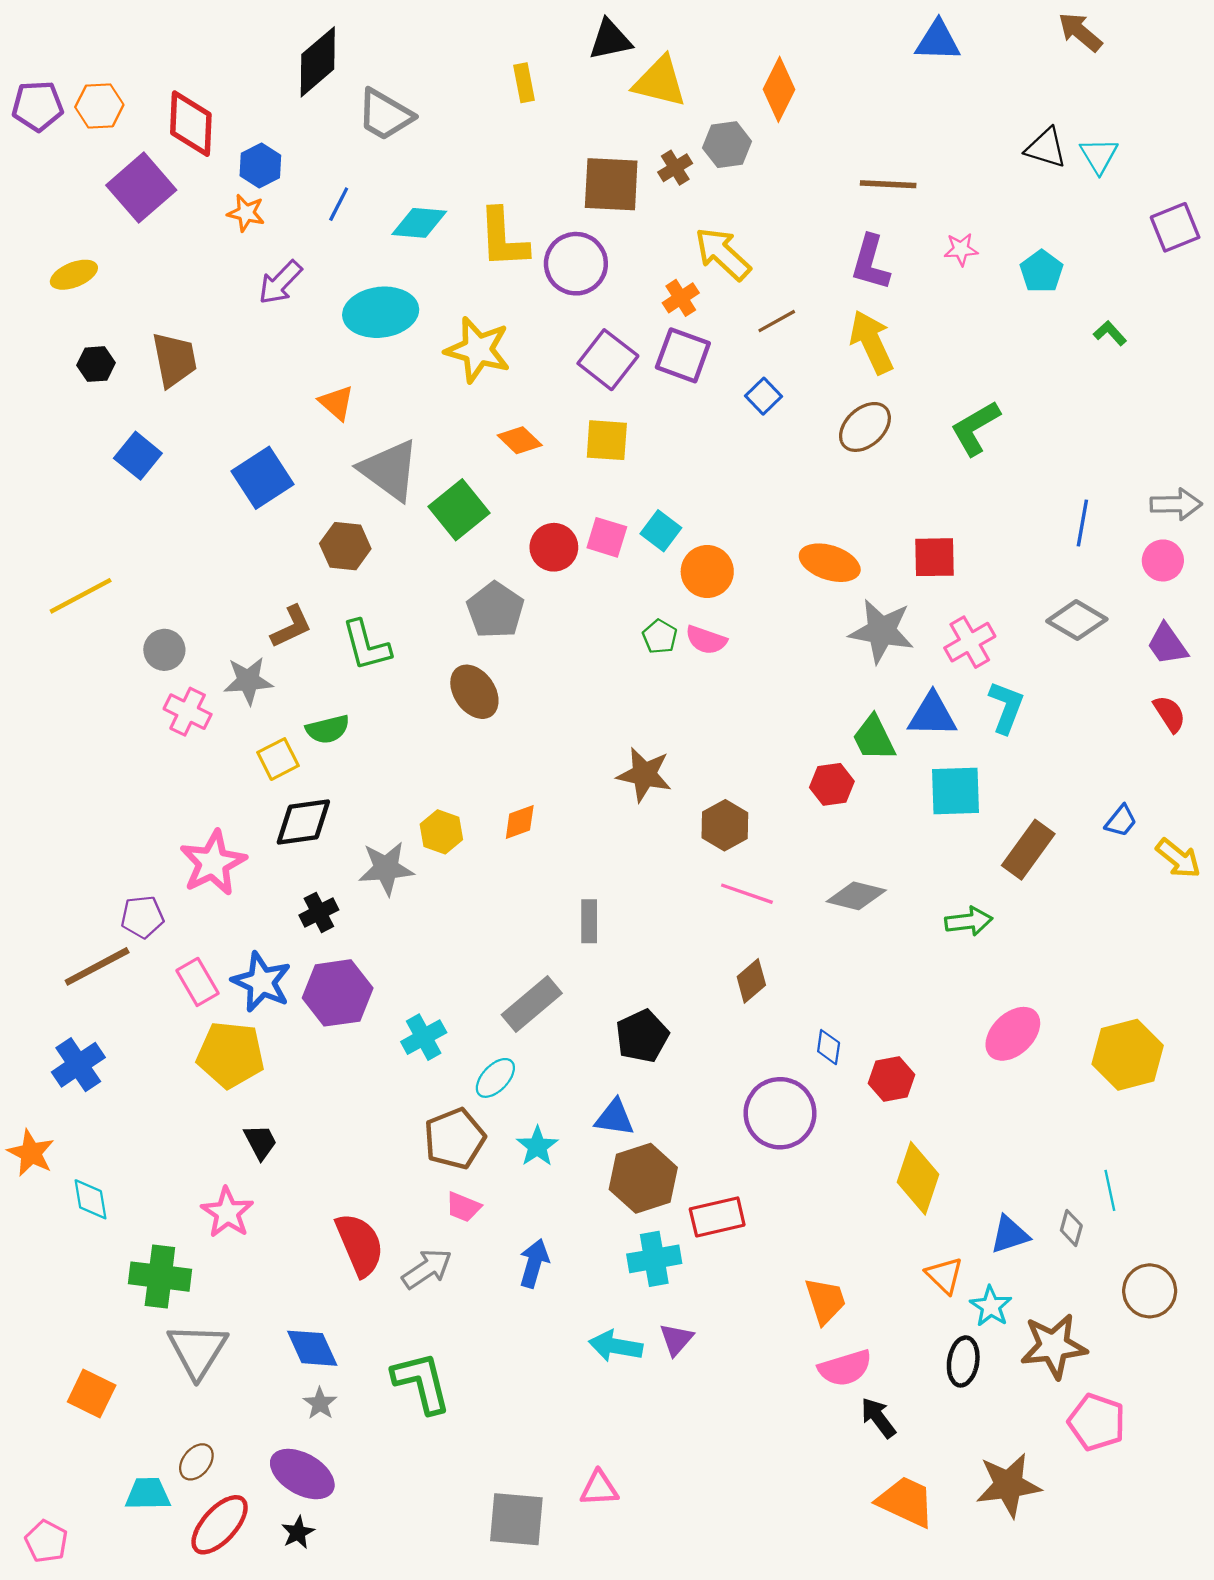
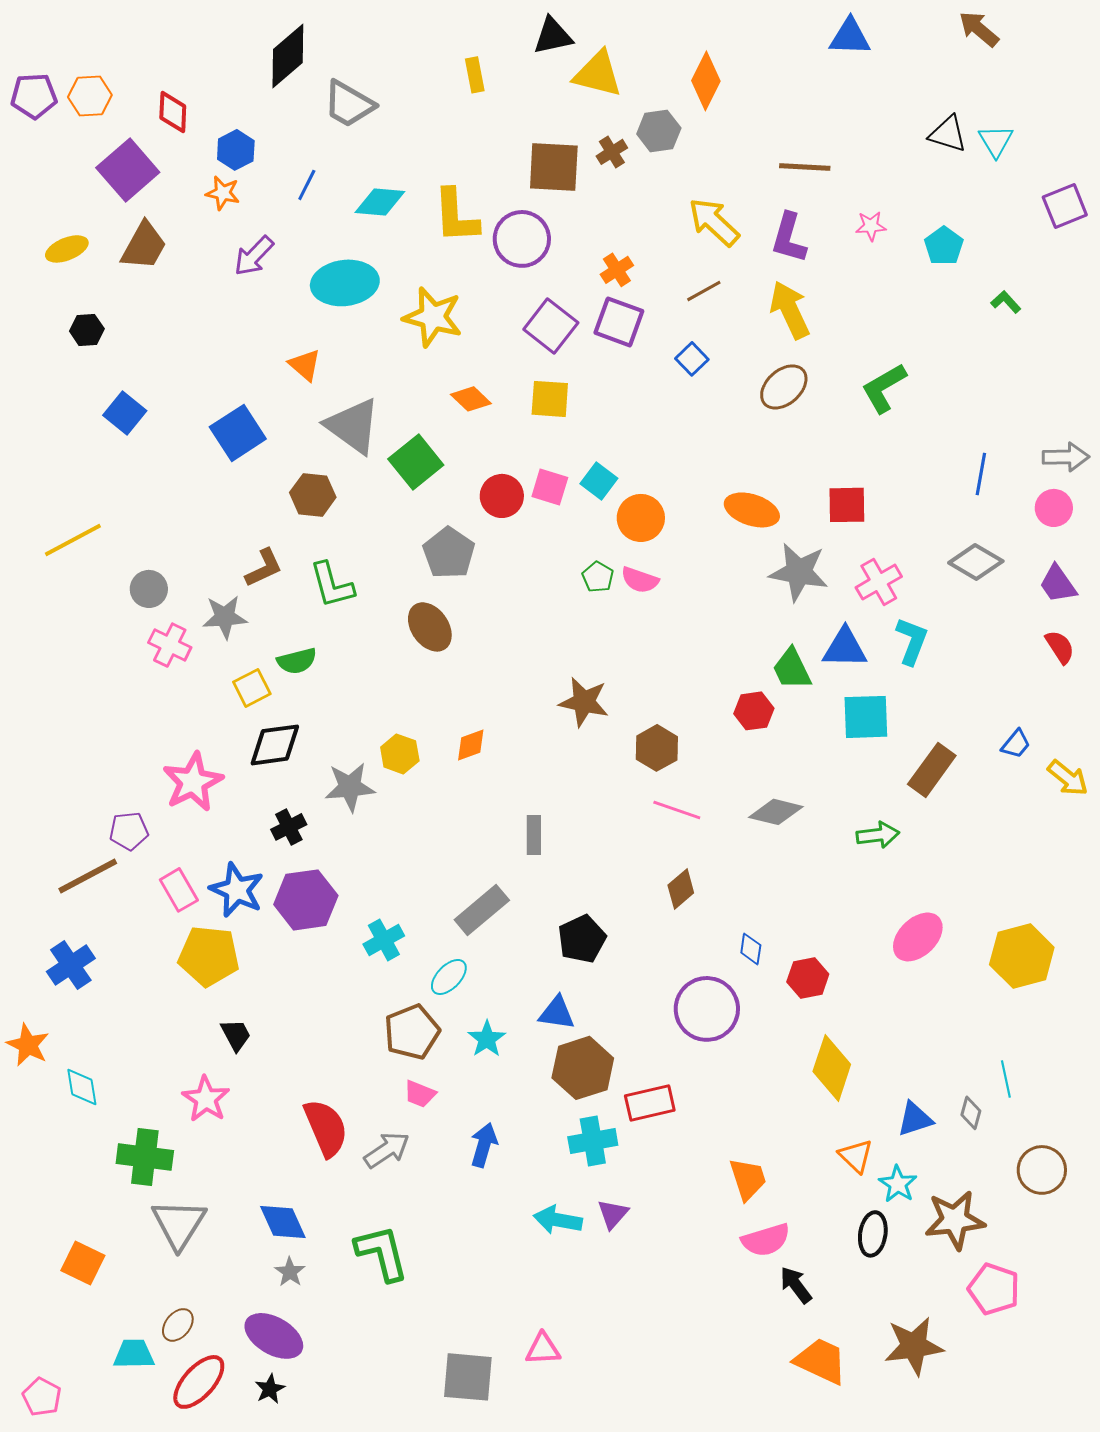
red diamond: (191, 124) -> (173, 112), size x0.7
yellow arrow: (723, 254) -> (714, 222), moved
brown trapezoid: (174, 360) -> (144, 246), moved, turned 40

